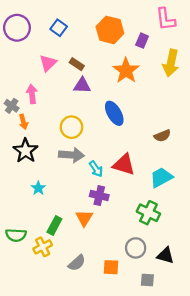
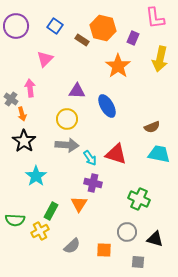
brown rectangle: (77, 64) -> (82, 40), moved
purple triangle: (82, 85) -> (77, 91), moved
cyan trapezoid: (161, 177) -> (159, 154), moved, turned 40
cyan star: (38, 188) -> (36, 176), size x1.5

